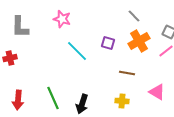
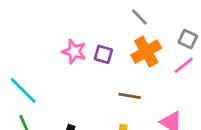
pink star: (62, 19) -> (74, 52), moved
cyan line: (77, 51) -> (23, 90), moved

